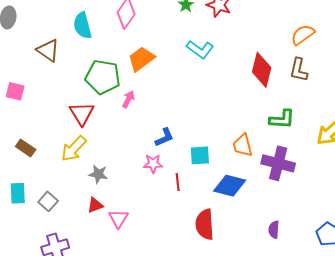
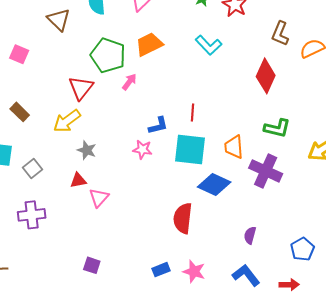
brown L-shape: (299, 70) -> (280, 34), moved
cyan square: (200, 155) -> (190, 150), size x1.6
red line: (178, 182) -> (192, 113), moved

